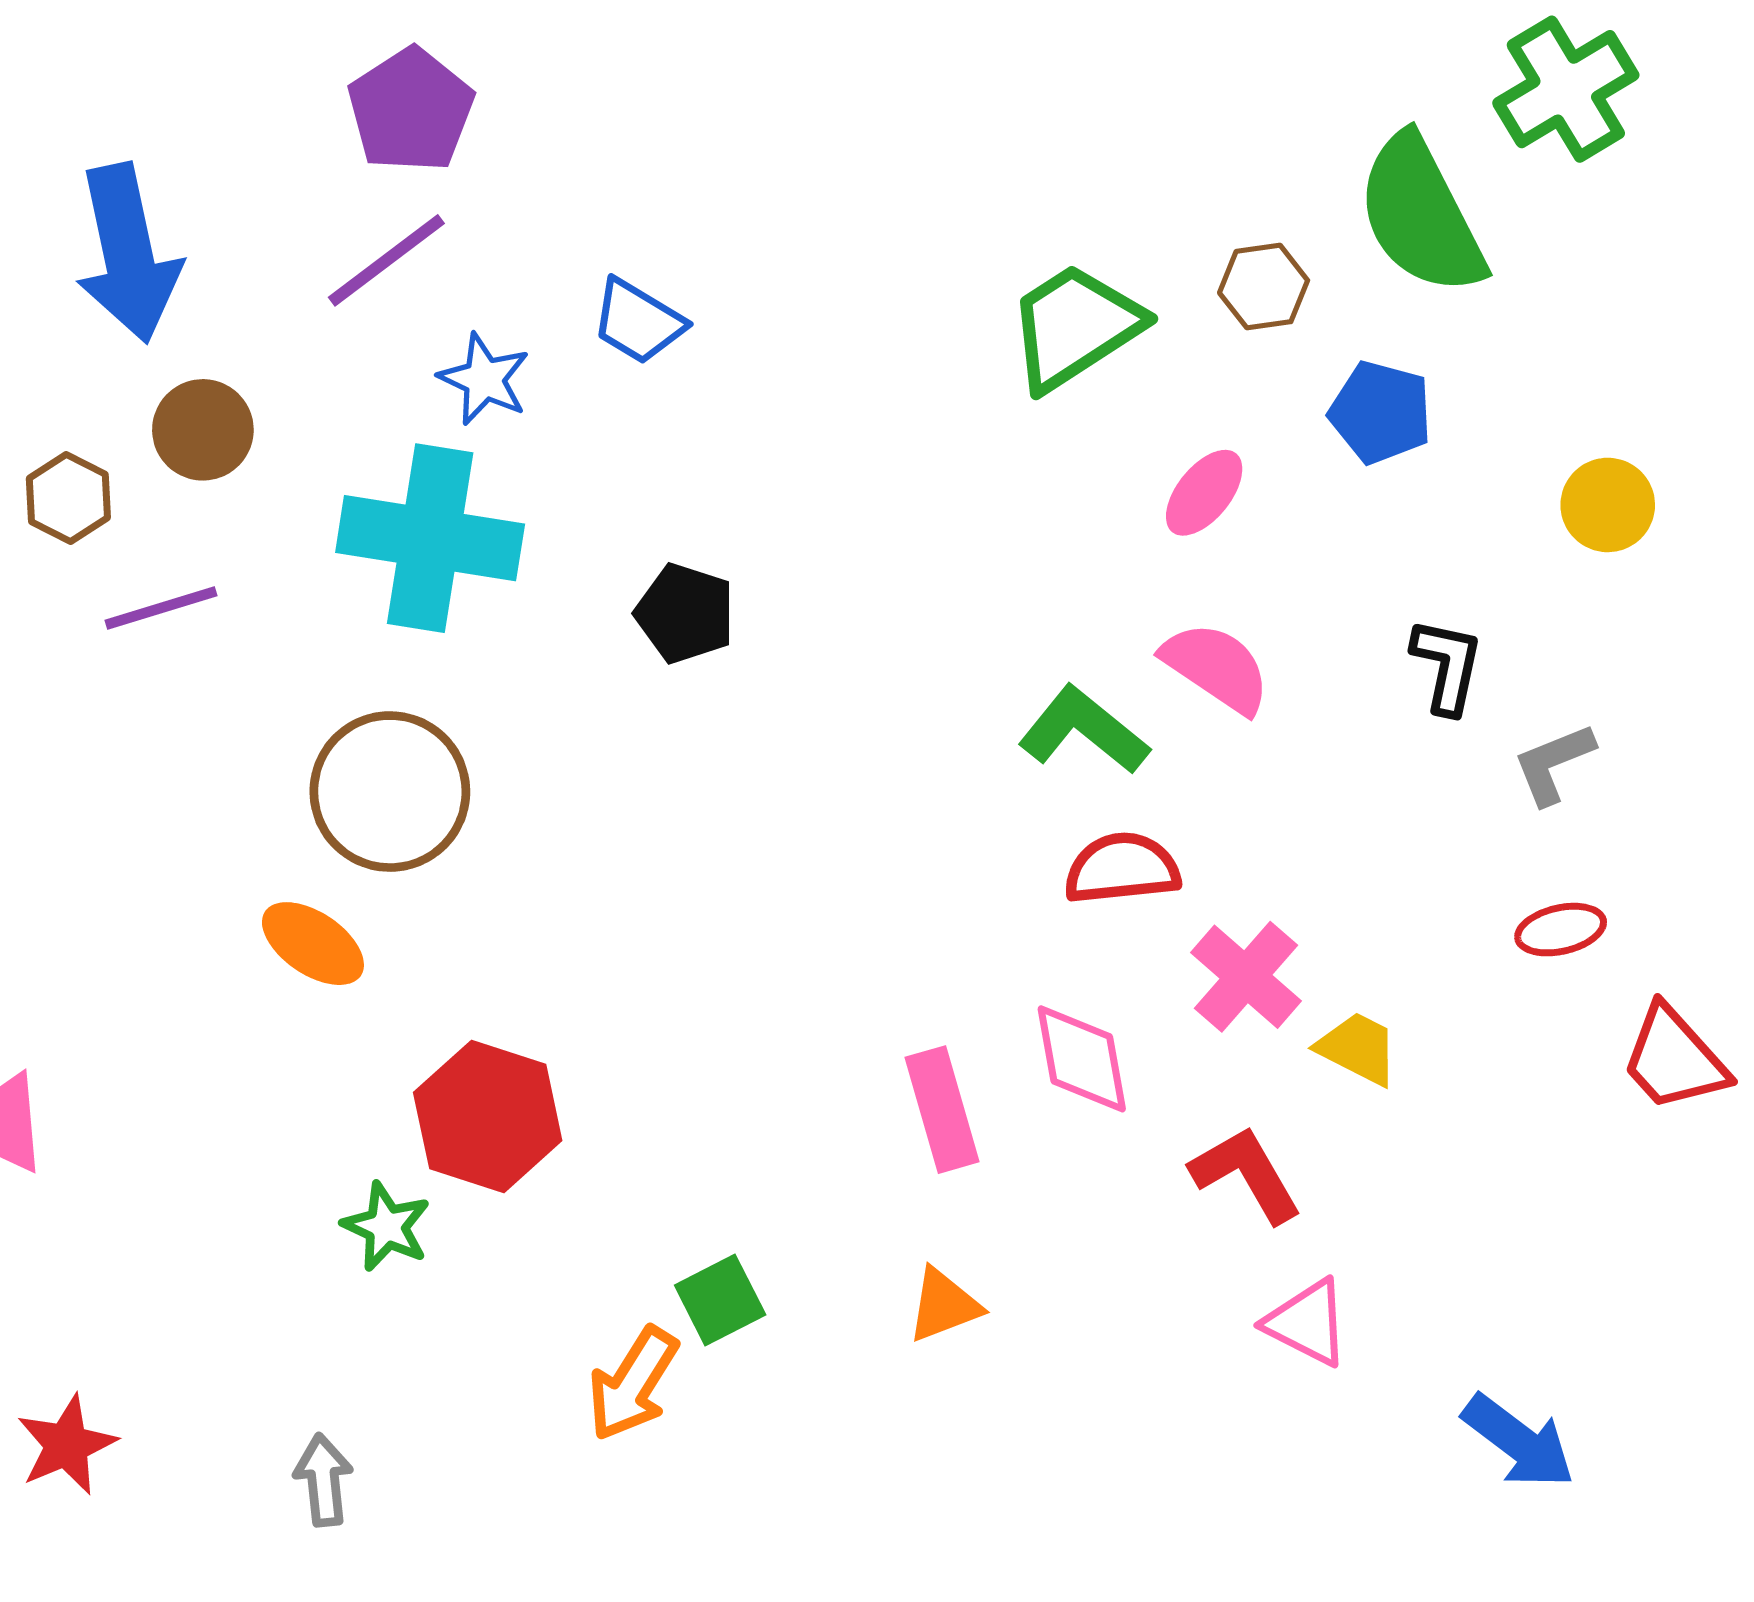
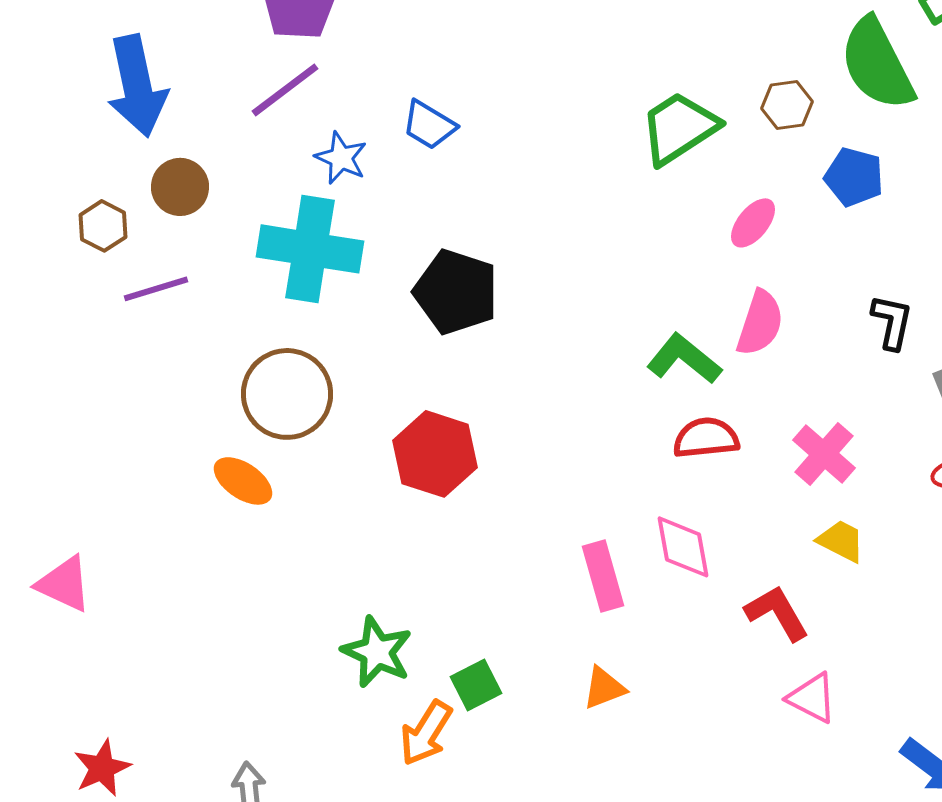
black pentagon: (685, 613) -> (456, 292), size x1.5
pink semicircle: (1216, 667) -> (760, 323), turned 74
pink cross: (1246, 977) -> (824, 454), moved
red hexagon: (488, 1117) -> (435, 454), moved
green star: (386, 1227) -> (377, 652), moved, size x1.4

